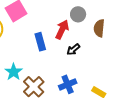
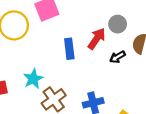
black arrow: (73, 49) -> (117, 57), moved

